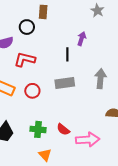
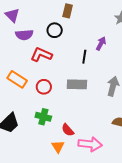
black circle: (27, 27) -> (55, 30), moved
green cross: (38, 129) -> (43, 117), moved
orange triangle: (45, 155) -> (58, 147), moved

